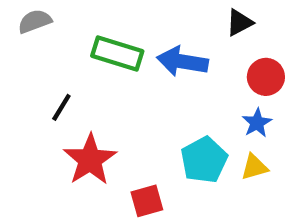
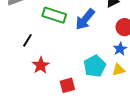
blue arrow: (182, 61) -> (85, 19), turned -60
red star: (90, 160) -> (41, 65), size x0.7

